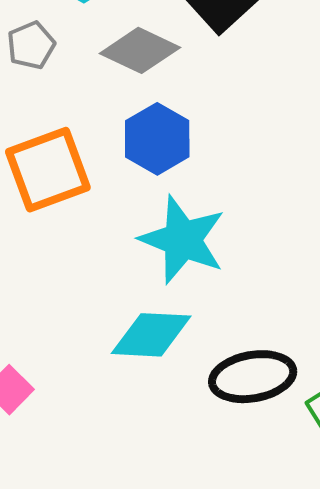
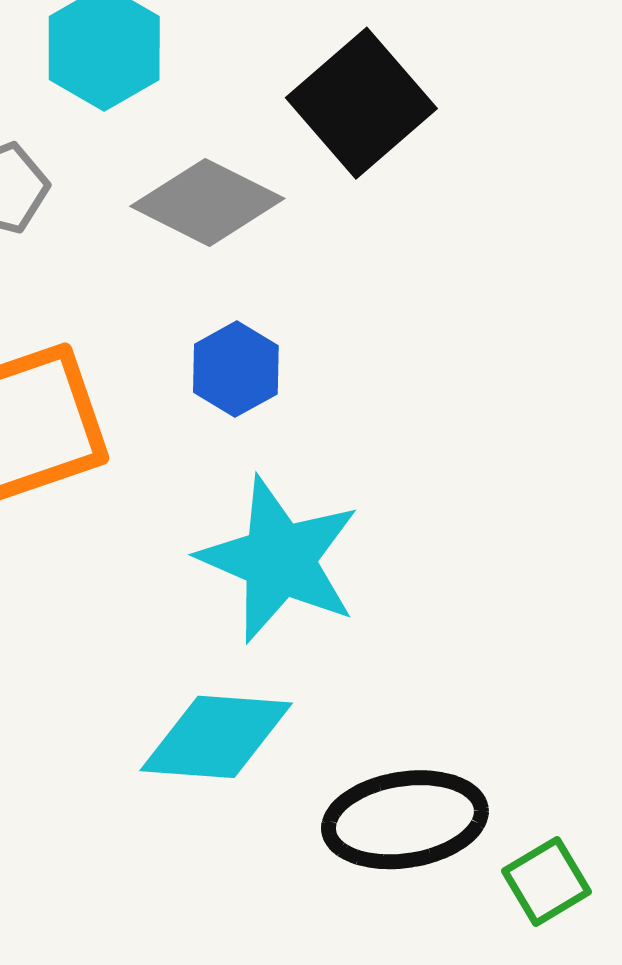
blue hexagon: (157, 139) -> (236, 369), size x0.7

